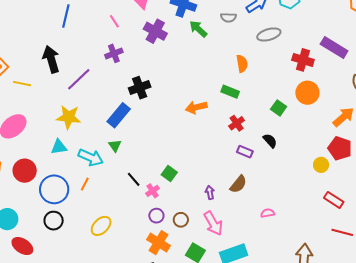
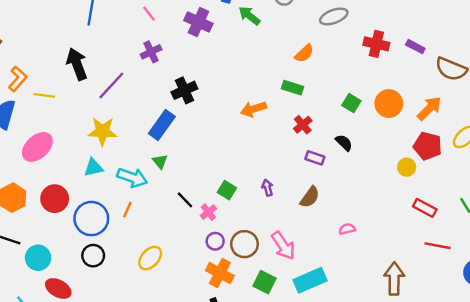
purple rectangle: (334, 48) -> (415, 47), moved, size x0.6
orange semicircle: (242, 64) -> (304, 53), turned 60
orange circle: (307, 93) -> (389, 104), moved
purple arrow: (210, 192) -> (267, 188), moved
brown circle: (181, 220) -> (244, 244), size x1.5

